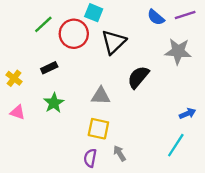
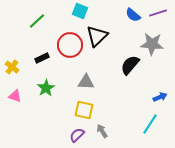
red circle: (74, 34) -> (70, 45), moved
black semicircle: (138, 77) -> (130, 65), moved
purple semicircle: (90, 158) -> (77, 135), turned 35

